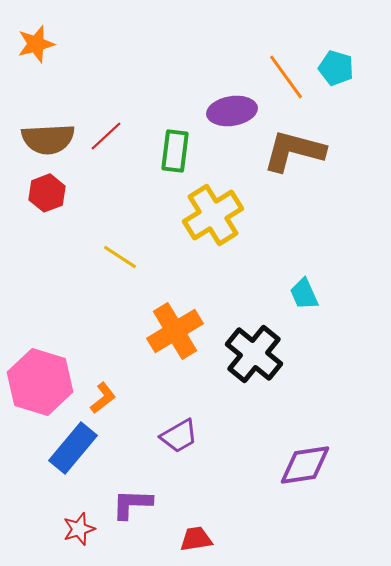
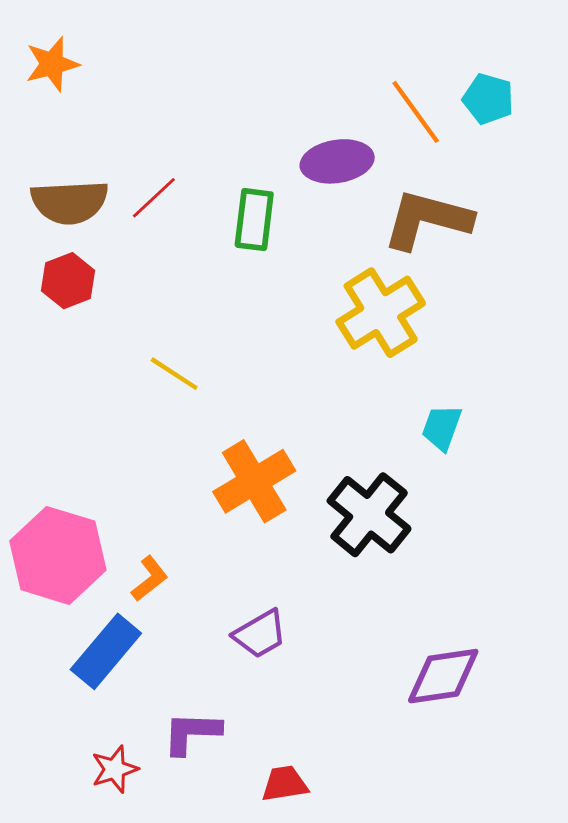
yellow cross: (213, 215) -> (381, 313), moved
cyan trapezoid: (304, 294) -> (442, 427), turned 44

